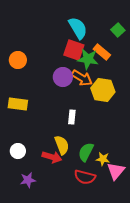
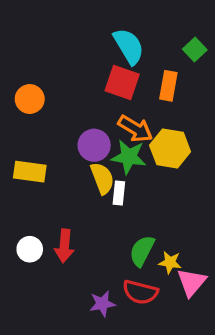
orange rectangle: (102, 52) -> (168, 86), turned 60
green star: (88, 59) -> (129, 157), moved
purple circle: (63, 77) -> (94, 145), moved
yellow semicircle: (62, 145) -> (102, 178), moved
red arrow: (52, 157) -> (64, 246), moved, turned 78
purple star: (28, 180) -> (102, 304), moved

